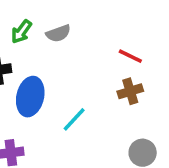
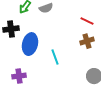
cyan line: (74, 119) -> (55, 57), turned -63

